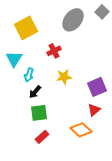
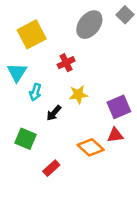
black arrow: (35, 92) -> (54, 113), moved
red triangle: (94, 110) -> (115, 135), turned 32
green square: (39, 113) -> (26, 139), moved, turned 30
orange diamond: (81, 130) -> (91, 147), moved

